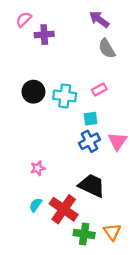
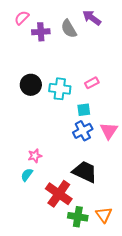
gray semicircle: (107, 49) -> (69, 29), moved
cyan semicircle: (36, 205) -> (27, 175), moved

